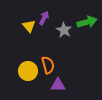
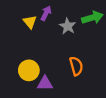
orange semicircle: (48, 65) -> (76, 66), moved
purple triangle: (58, 85) -> (45, 83), moved

